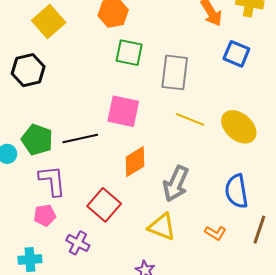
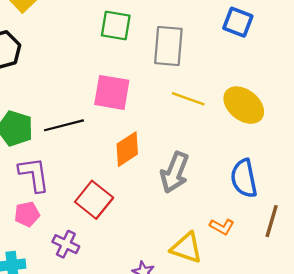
yellow triangle: (162, 227) -> (186, 248), moved

